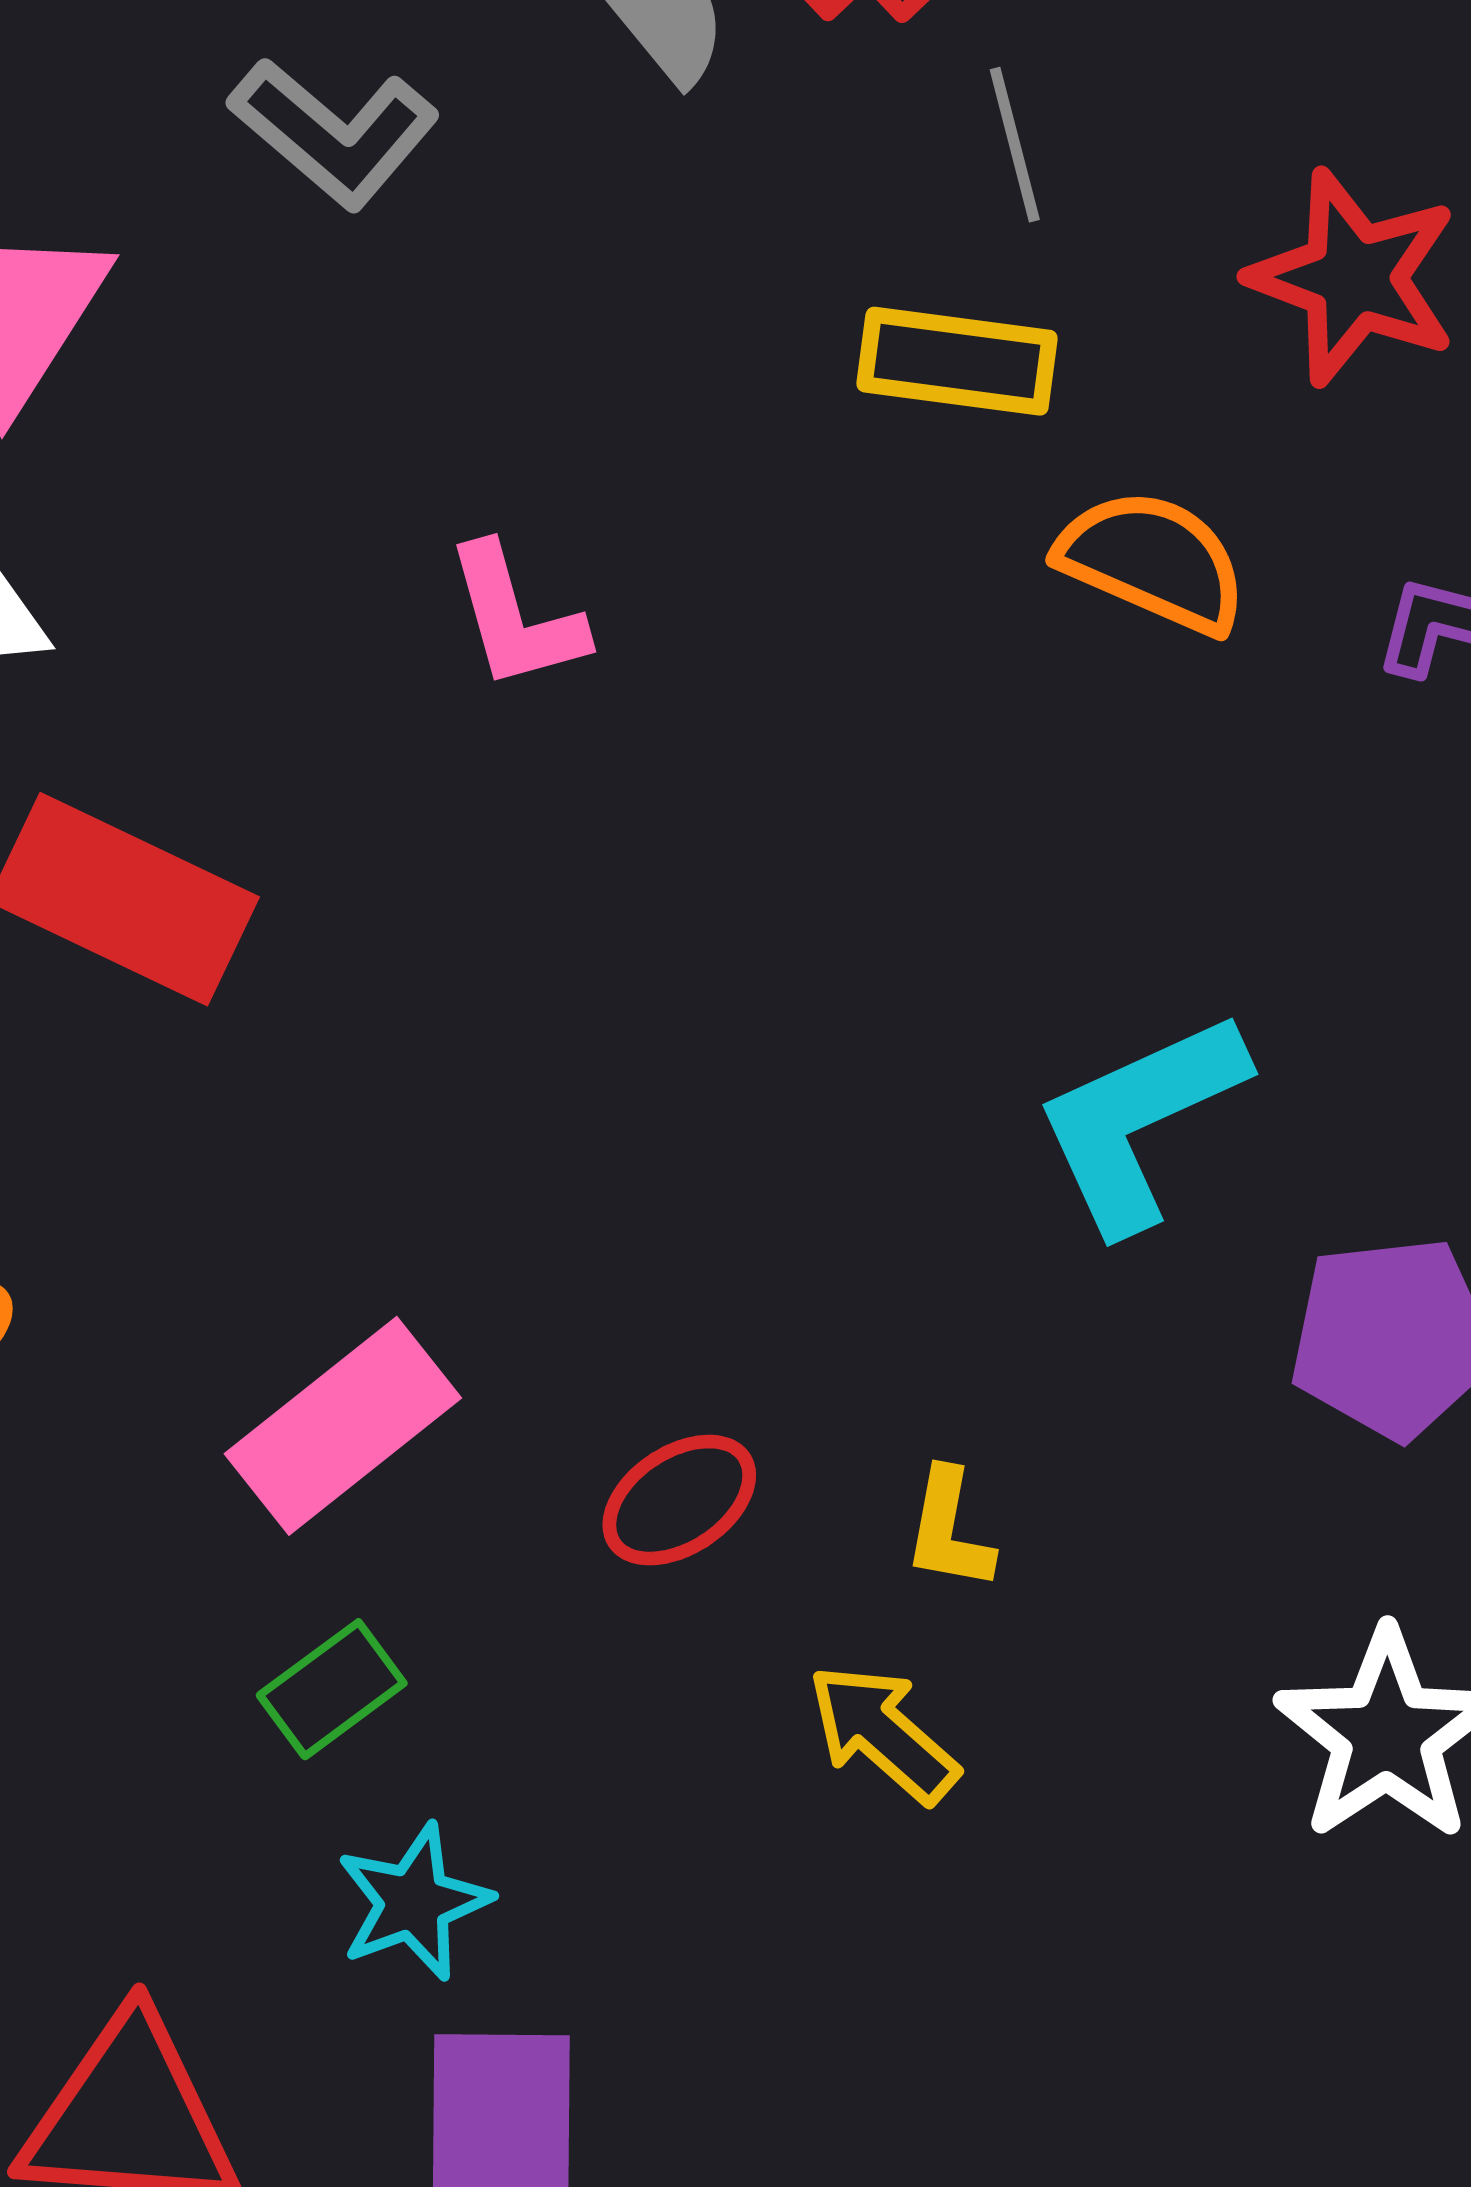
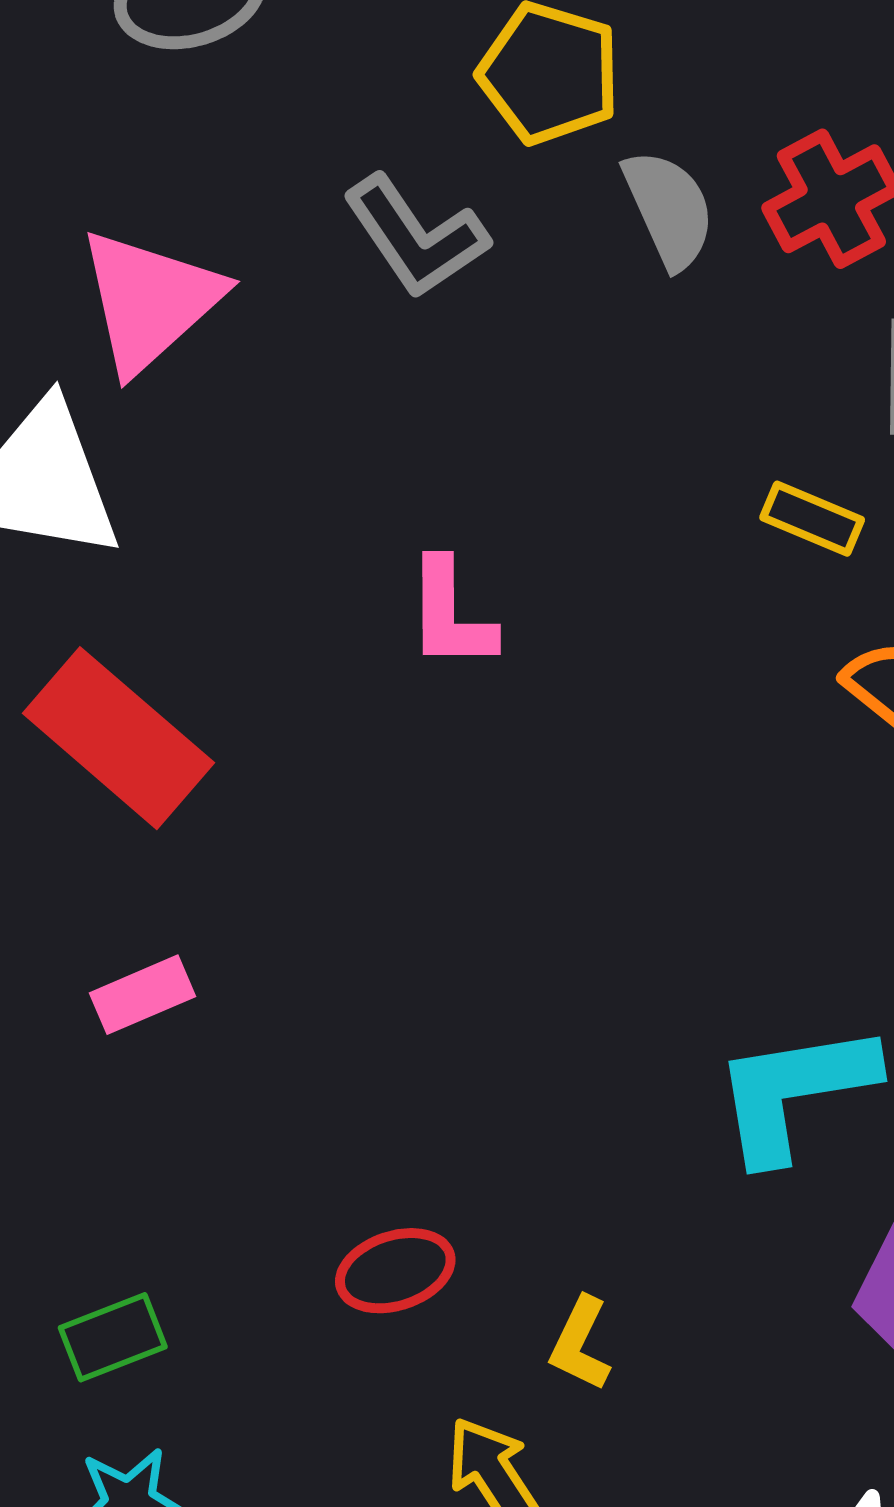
yellow rectangle: (957, 361) -> (812, 519), size x0.7
pink rectangle: (343, 1426) -> (142, 995), moved, size x0.6

